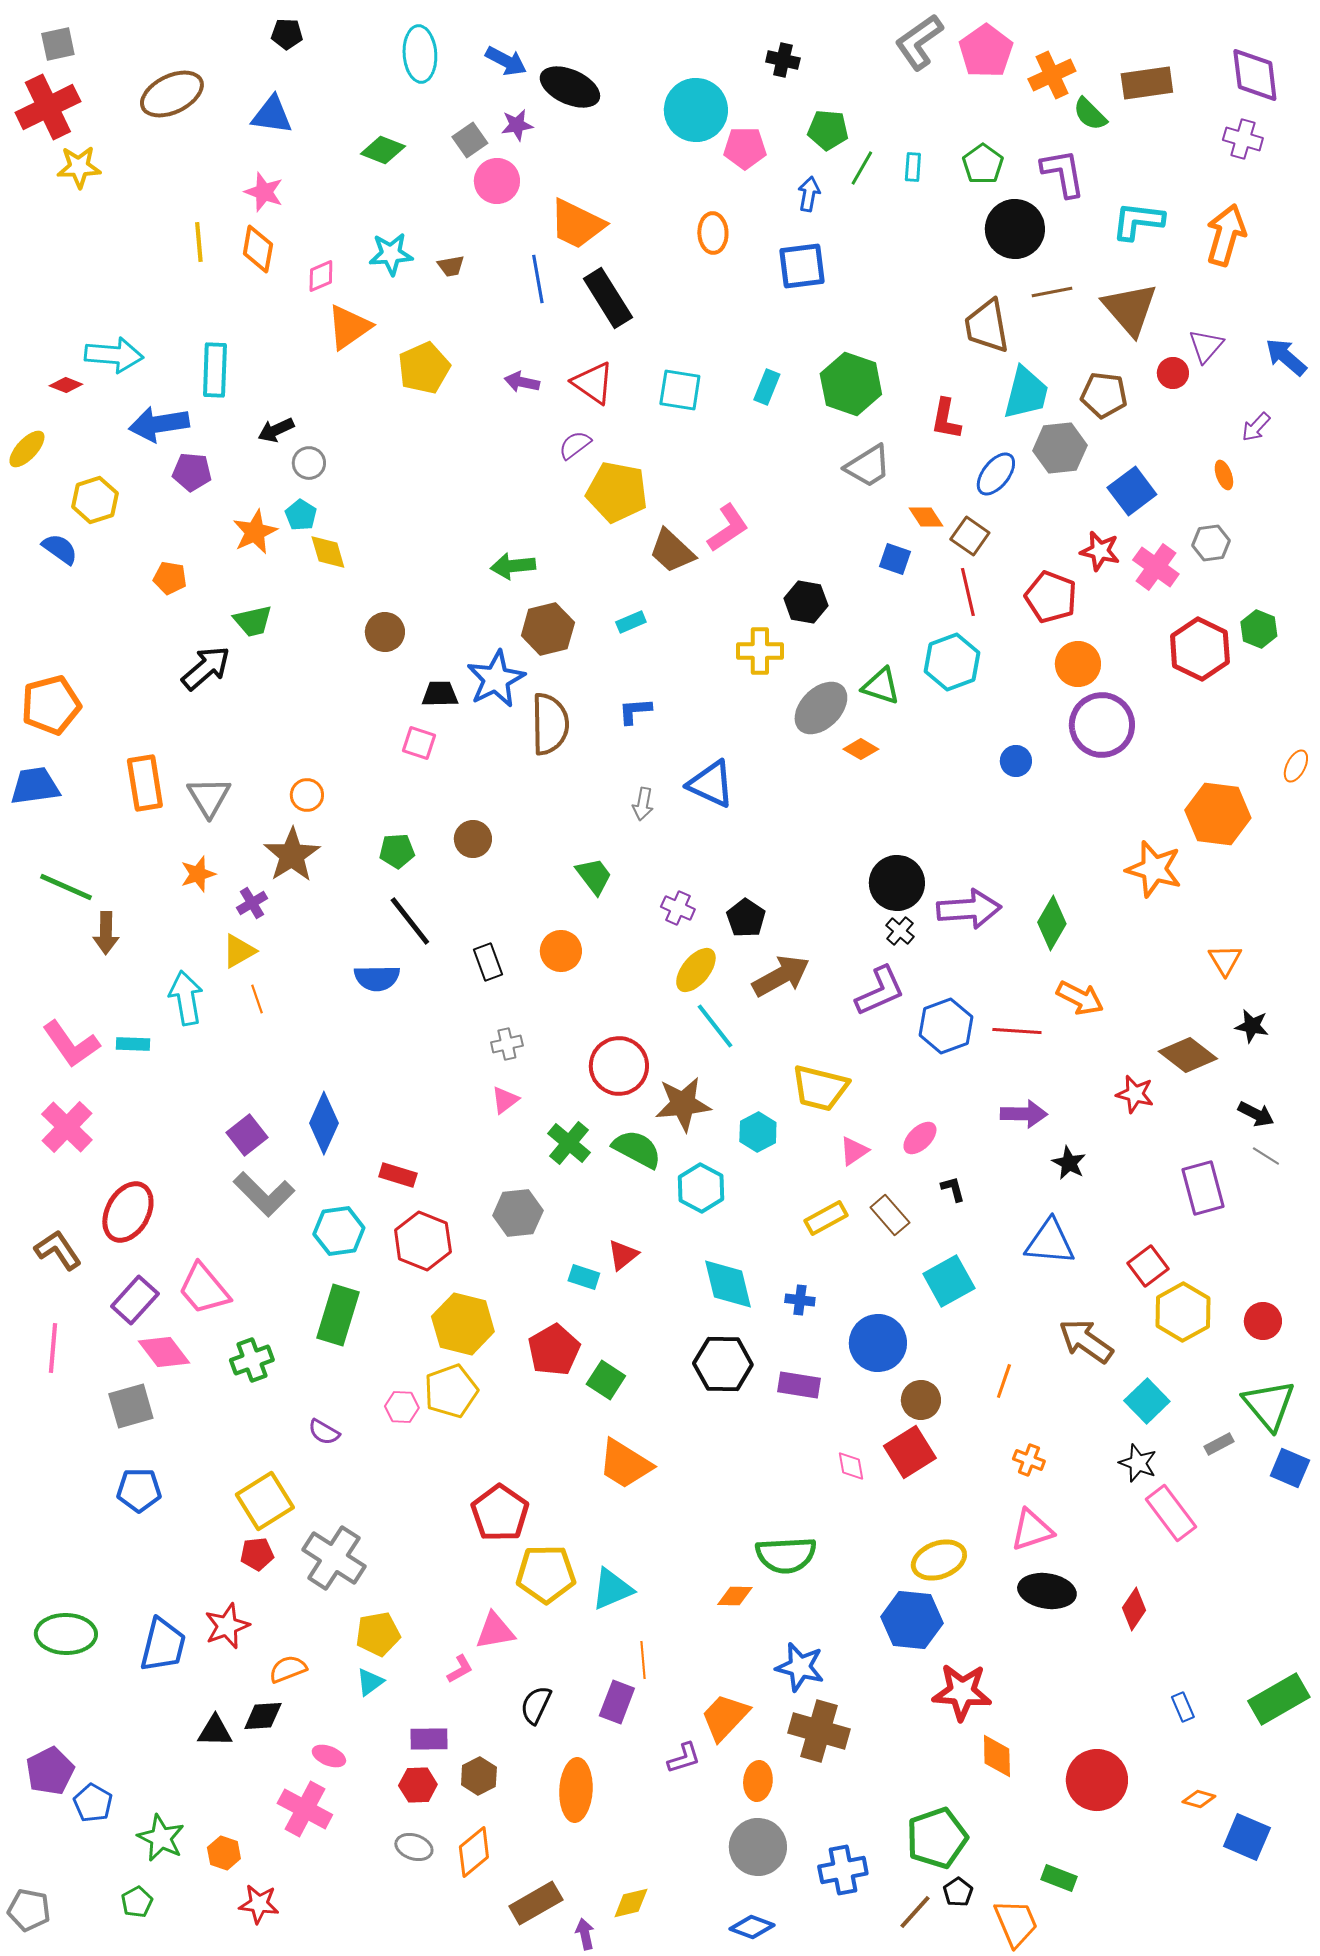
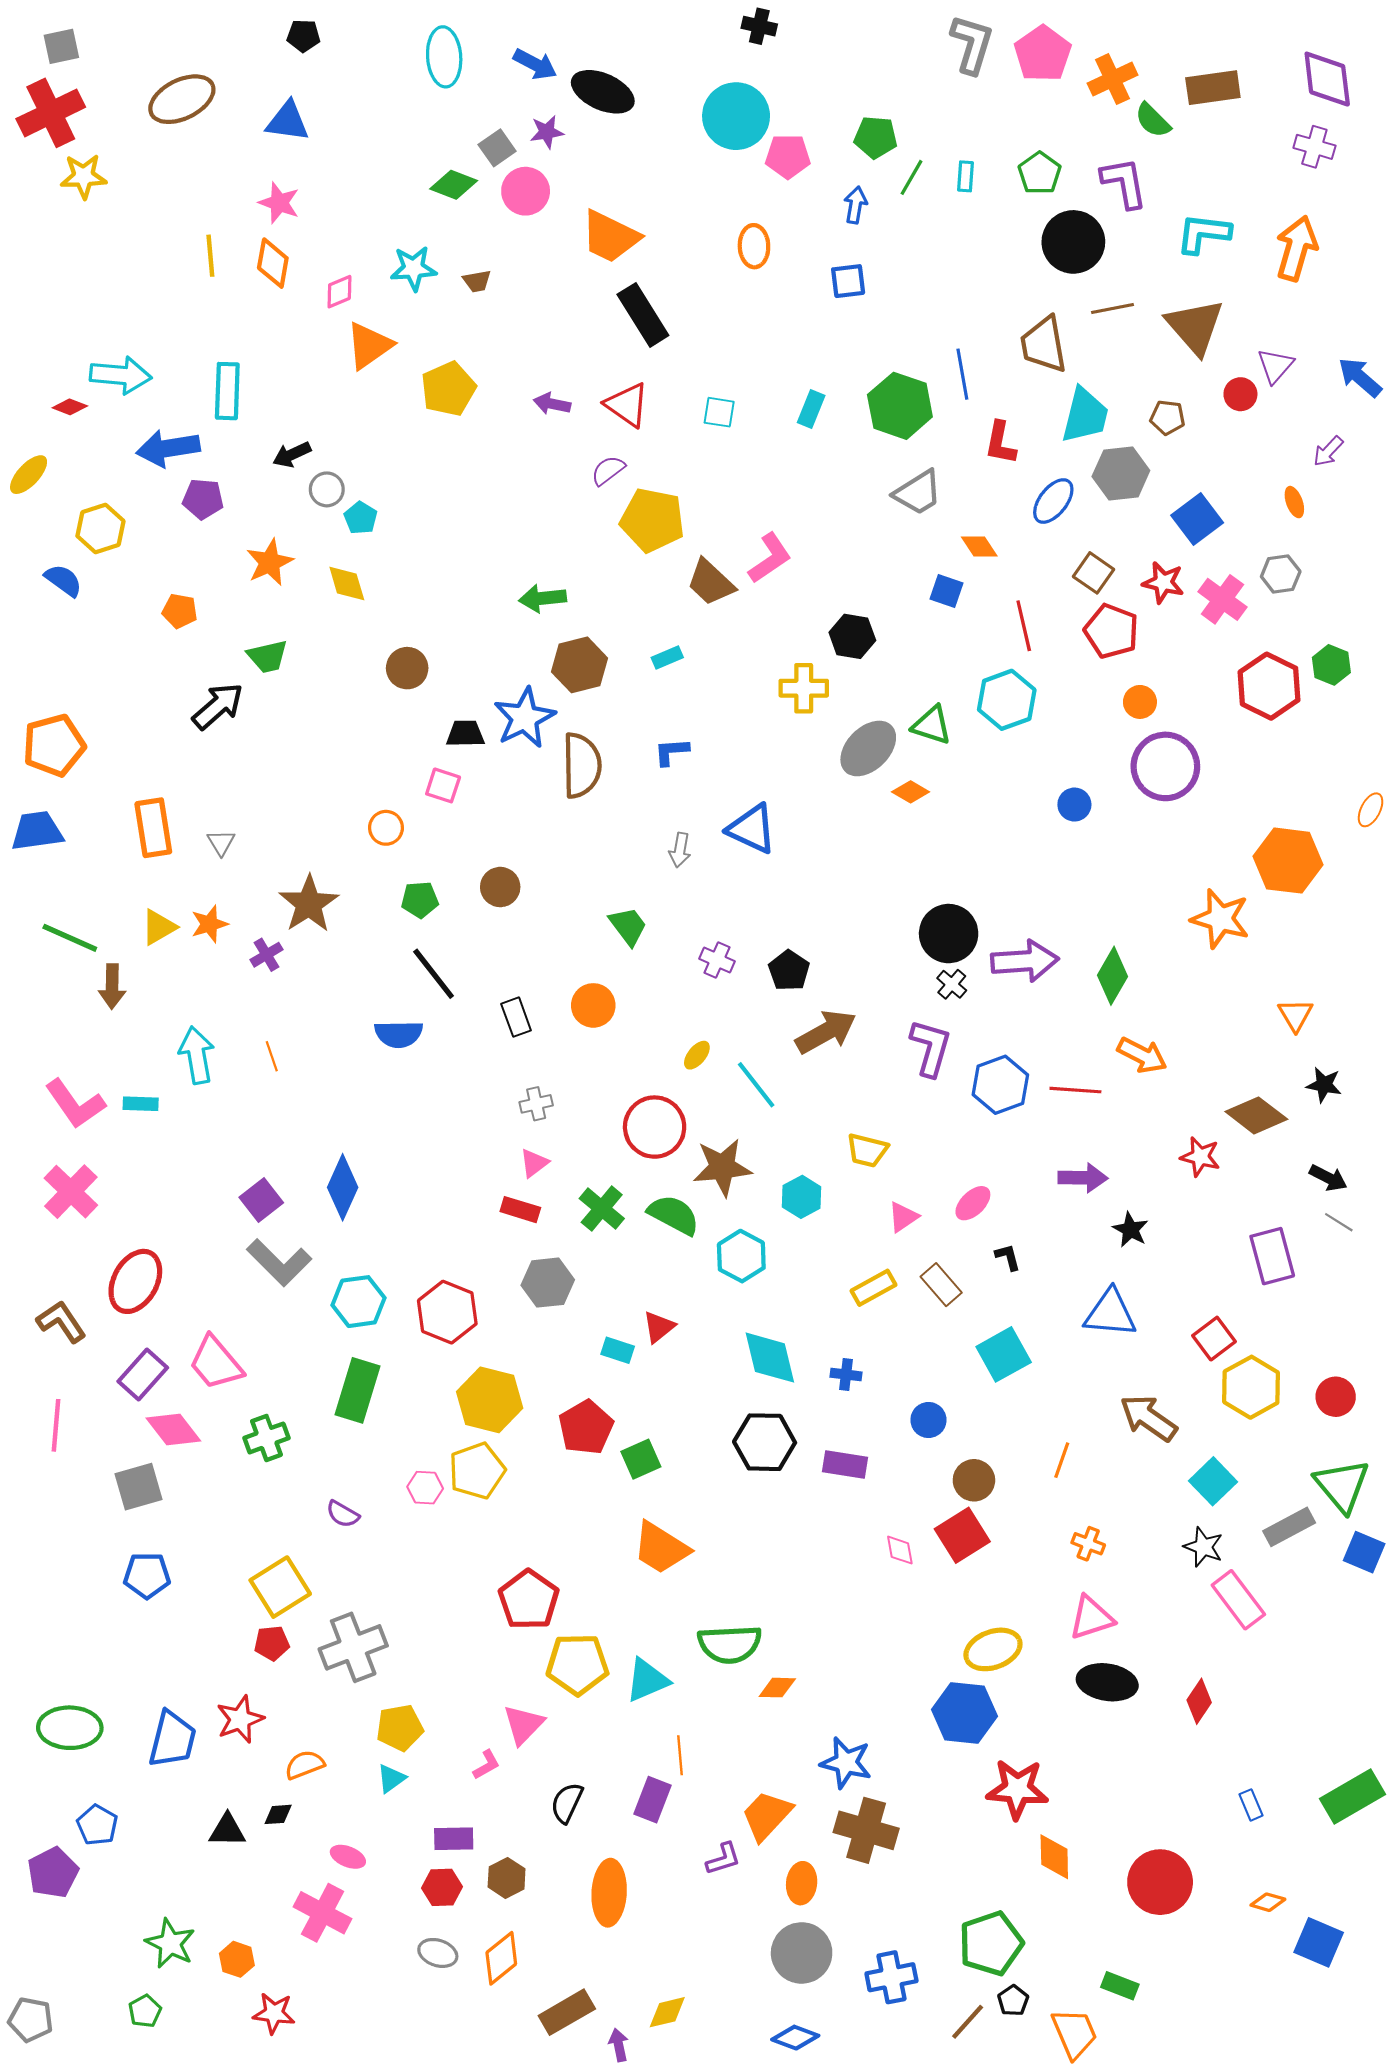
gray L-shape: (919, 42) -> (972, 44), turned 142
black cross: (783, 60) -> (759, 26), moved
green diamond: (383, 150) -> (454, 185), moved
blue square: (802, 266) -> (848, 281), size x0.7
blue line: (538, 279) -> (962, 374), moved
cyan square: (680, 390) -> (719, 412), size x0.7
brown pentagon: (1104, 395) -> (1167, 417), size x0.7
cyan pentagon: (301, 515) -> (361, 518), moved
brown square: (970, 536) -> (1093, 573), moved
orange circle: (1078, 664) -> (1140, 702), size x0.7
orange circle: (307, 795) -> (386, 828), moved
gray triangle: (209, 797) -> (221, 843), size x0.6
yellow triangle: (239, 951) -> (159, 927), moved
yellow ellipse: (696, 970) -> (697, 1055), moved, size x0.6
purple L-shape: (880, 991) -> (931, 1048), turned -50
yellow trapezoid: (820, 1088) -> (867, 1150), size x0.7
red rectangle: (398, 1175) -> (520, 1210), moved
blue circle: (878, 1343) -> (928, 1420), size x0.6
green square: (606, 1380) -> (641, 1459), turned 33
gray rectangle: (1219, 1444) -> (1289, 1527), size x1.6
green semicircle: (786, 1555) -> (730, 1644), moved
gray cross: (334, 1558) -> (353, 1647), turned 36
pink triangle: (495, 1631) -> (523, 1725), turned -36
black diamond: (263, 1716) -> (278, 1814), size x0.7
blue pentagon: (93, 1803) -> (97, 1825), moved

